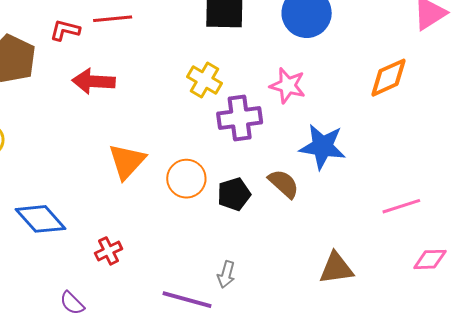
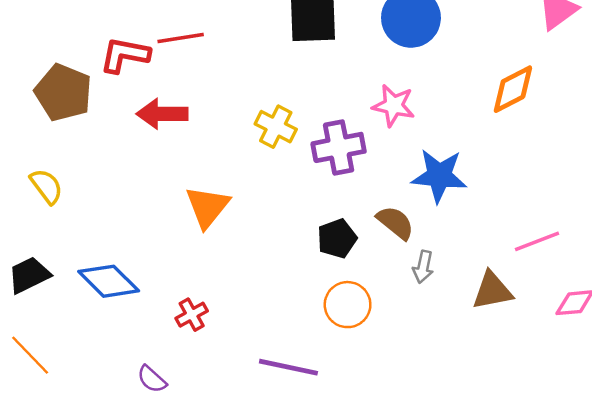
red L-shape: (65, 30) -> (125, 55), size x1.4
yellow cross: (204, 80) -> (276, 127), moved
orange circle: (186, 179) -> (348, 305), moved
brown triangle: (336, 268) -> (492, 291), moved
gray arrow: (226, 274) -> (423, 267), moved

